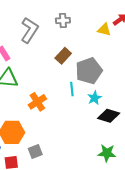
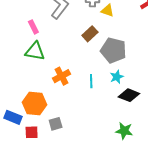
yellow triangle: (104, 30) -> (107, 10), moved
gray pentagon: (89, 71) -> (113, 50), turned 30
cyan line: (72, 89) -> (91, 81), moved

